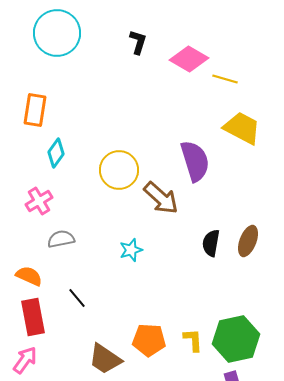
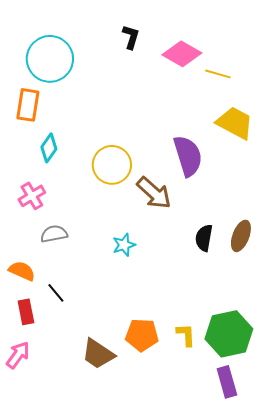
cyan circle: (57, 33) -> (50, 59), moved
black line: (77, 298) -> (56, 293), moved
red rectangle: (33, 317) -> (26, 312), size x0.7

